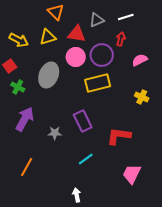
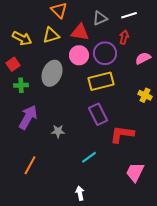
green cross: (18, 87) -> (21, 85), turned -32
purple rectangle: (83, 121) -> (98, 114), moved

